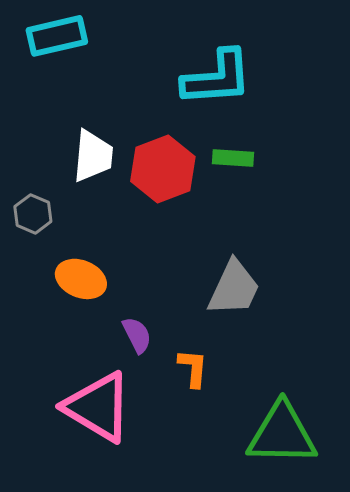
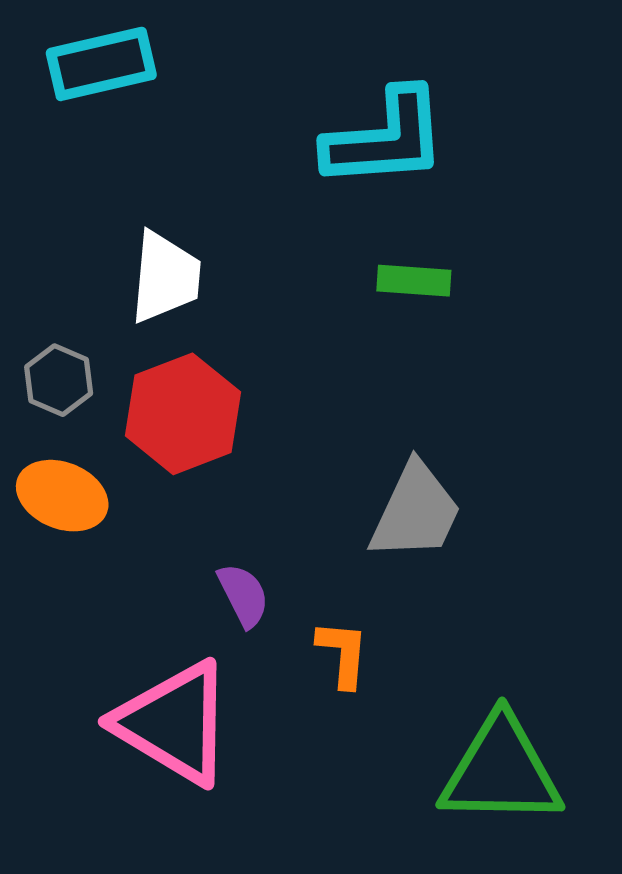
red hexagon: (163, 169) -> (183, 414), moved
orange ellipse: (81, 279) -> (62, 496), moved

